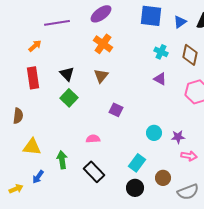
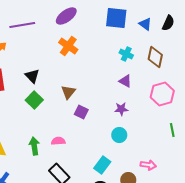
blue triangle: (180, 22) -> (145, 24), turned -48
brown triangle: (101, 76) -> (68, 92), moved
purple star: (178, 137) -> (121, 109), moved
pink arrow: (189, 156) -> (148, 165), moved
green arrow: (62, 160) -> (34, 146), moved

